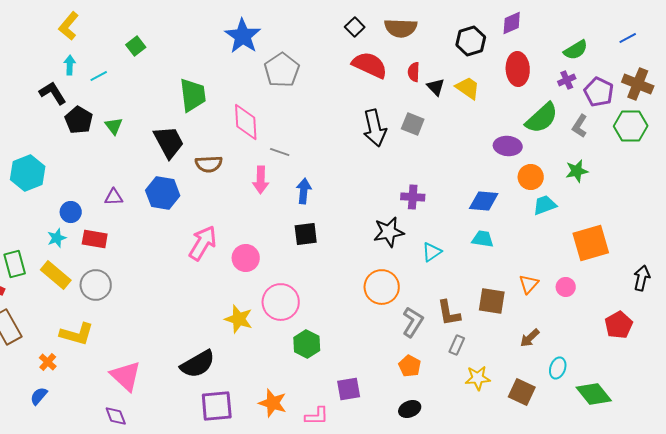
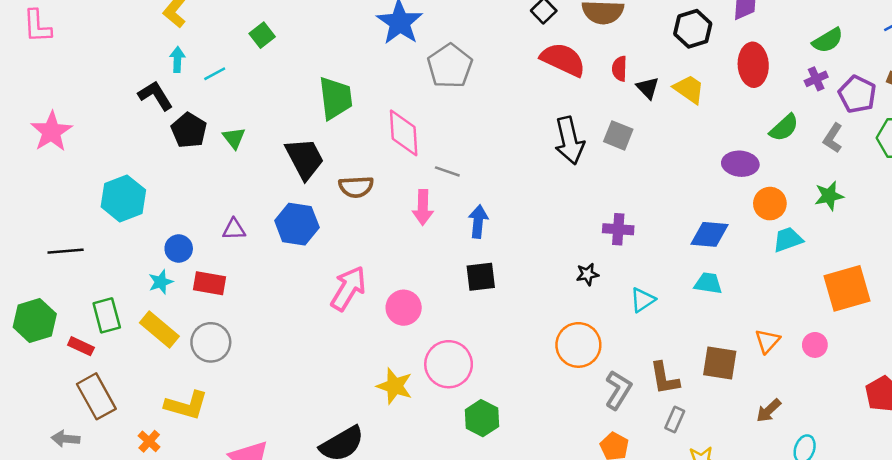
green semicircle: (542, 118) -> (784, 128), size x0.7
black star: (389, 232) -> (587, 274), size x0.6

